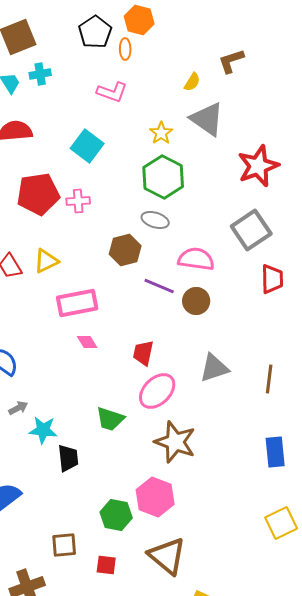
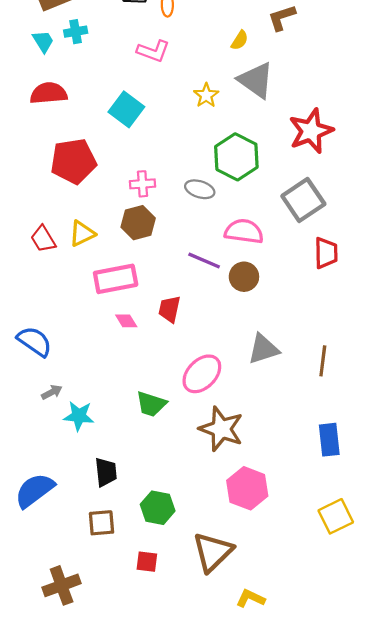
green hexagon: (163, 177) -> (236, 157), moved
pink cross: (78, 201) -> (142, 184), moved
brown hexagon: (125, 250) -> (138, 223), moved
red trapezoid: (143, 353) -> (169, 309), moved
black trapezoid: (68, 458) -> (106, 472), moved
pink hexagon: (155, 497) -> (247, 488), moved
brown square: (64, 545) -> (101, 523), moved
brown triangle: (167, 556) -> (213, 552), turned 36

